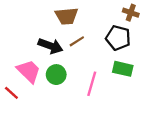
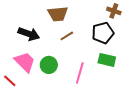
black pentagon: (118, 38) -> (103, 33), turned -30
black arrow: (50, 46) -> (29, 34), moved

